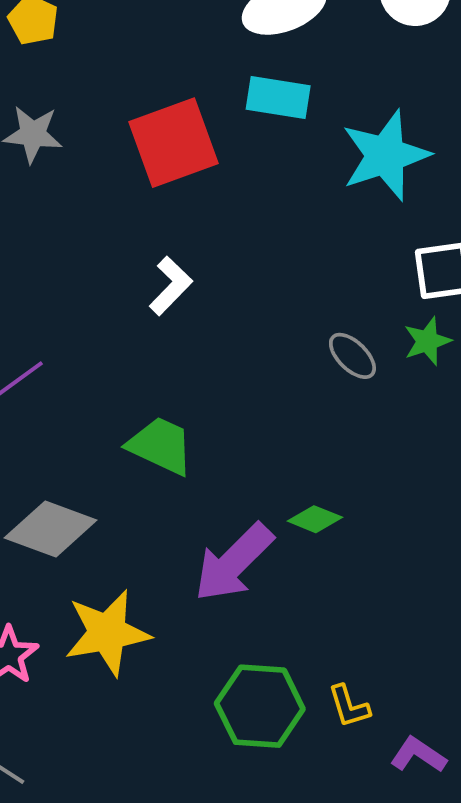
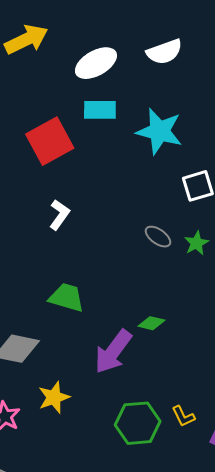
cyan star: (385, 155) -> (159, 131), turned -30
green star: (427, 341) -> (196, 243), moved
yellow star: (107, 633) -> (54, 397), size x0.7

